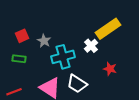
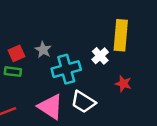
yellow rectangle: (108, 29) -> (121, 35), turned -50
red square: (22, 36) -> (17, 53), moved

